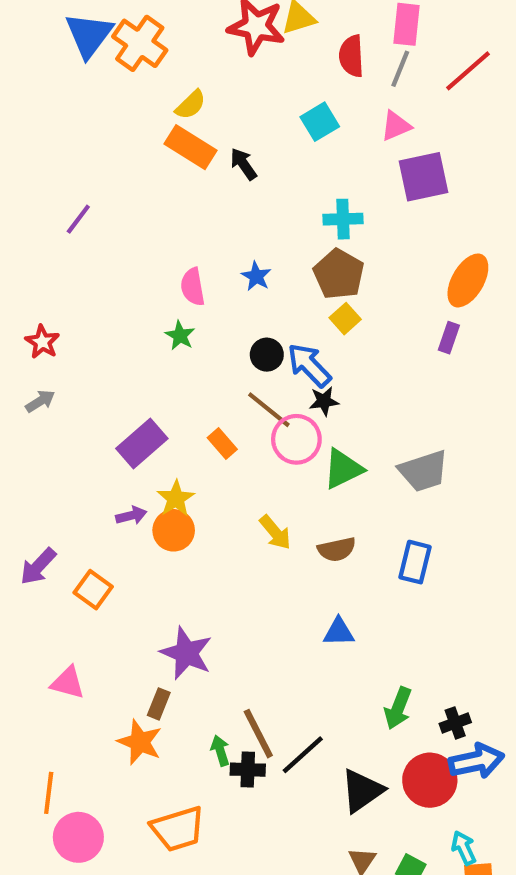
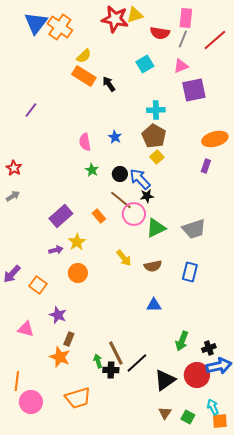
red semicircle: (351, 56) -> (160, 33), turned -78
orange ellipse: (468, 280) -> (215, 139), turned 45
green star: (180, 336) -> (92, 170), moved
orange circle: (174, 530) -> (78, 273), moved
purple star: (186, 653) -> (58, 315), moved, size x0.7

